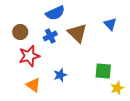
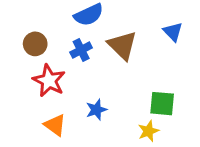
red star: (29, 56) -> (49, 81), turned -30
yellow star: (117, 88) -> (148, 131), moved

